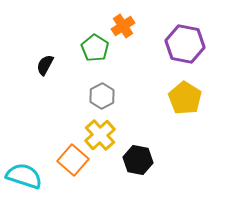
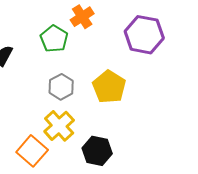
yellow pentagon: (185, 98) -> (109, 87), moved

